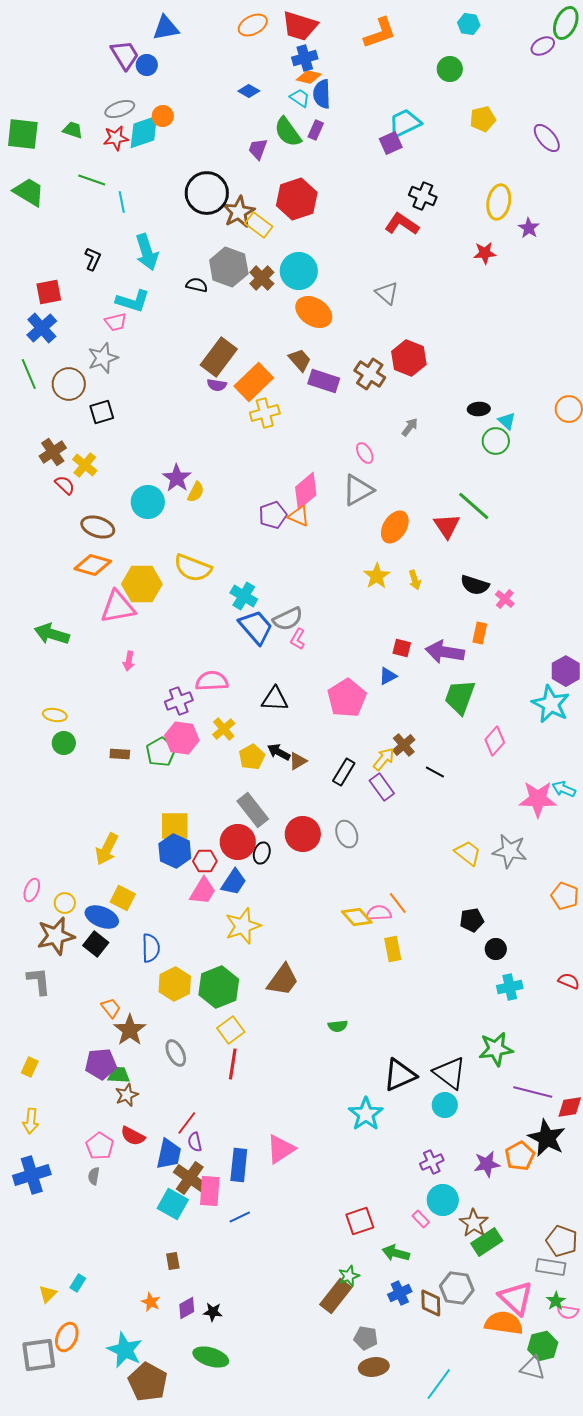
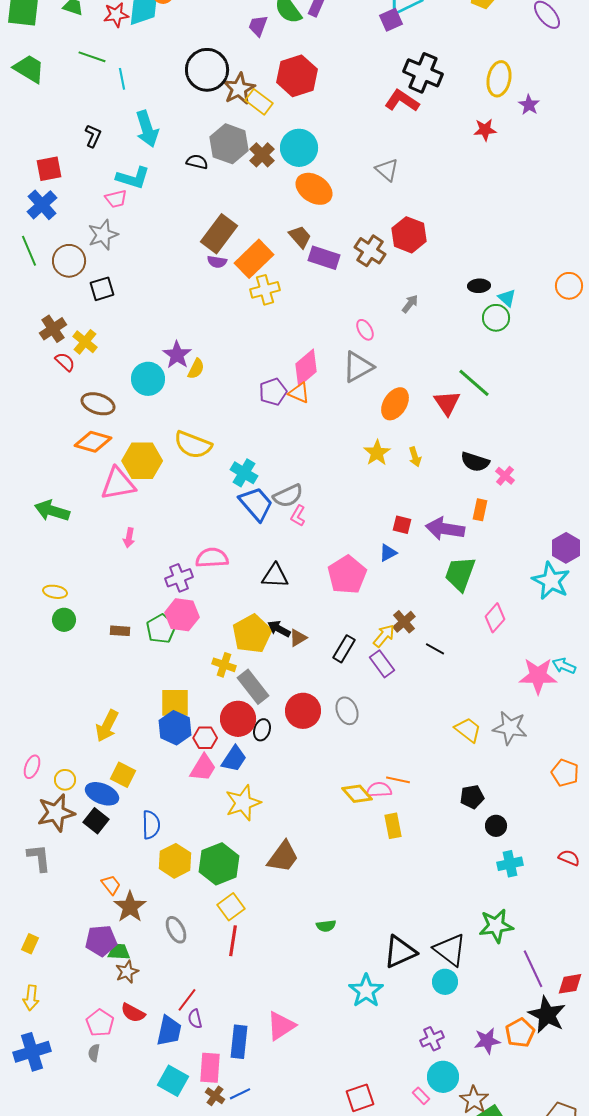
black cross: (423, 196) -> (423, 73), size x1.4
yellow cross: (224, 729) -> (224, 665), moved, turned -30
yellow pentagon: (252, 757) -> (252, 634), size x1.5
orange line: (398, 903) -> (398, 780), turned -40
green semicircle: (338, 1026) -> (326, 926), moved
purple line: (533, 1092) -> (533, 969), turned 51
brown cross: (190, 1178) -> (215, 1096), moved, size x0.6

